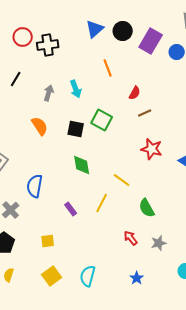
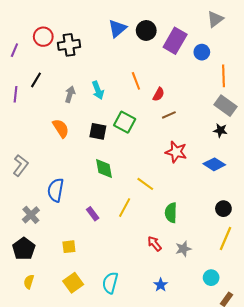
orange line: (108, 68) -> (136, 81), moved
green semicircle: (147, 208) -> (171, 213), turned 30

